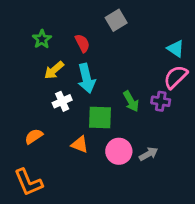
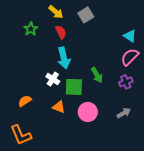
yellow arrow: (54, 70) -> (56, 12), moved, turned -98
white cross: (62, 101) -> (53, 79), moved, turned -32
purple cross: (161, 101) -> (126, 82), moved, turned -32
gray arrow: (149, 154) -> (124, 113), moved

